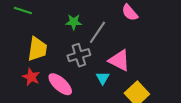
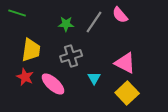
gray line: (98, 32) -> (94, 22), moved
pink triangle: (119, 60) -> (125, 63), moved

